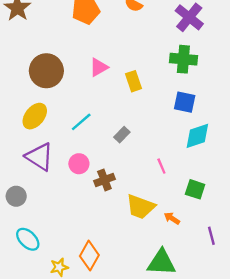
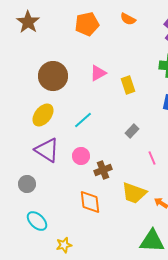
gray rectangle: (122, 135) -> (132, 131), moved
orange diamond: (89, 256) -> (90, 202), moved, turned -35

